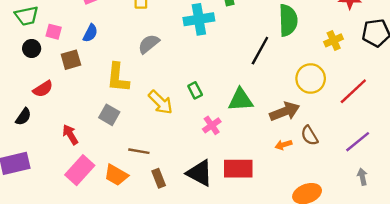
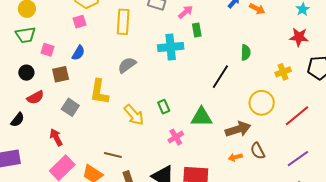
green semicircle: (288, 20) -> (246, 52), size x0.6
black circle: (32, 48) -> (26, 73), moved
gray square: (109, 115) -> (70, 107), moved

